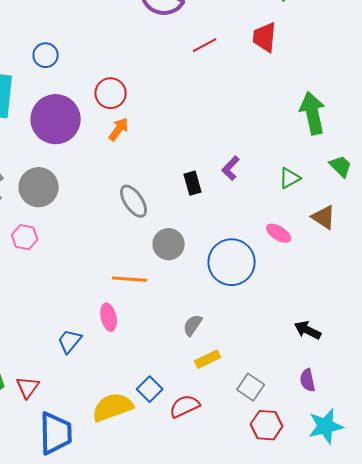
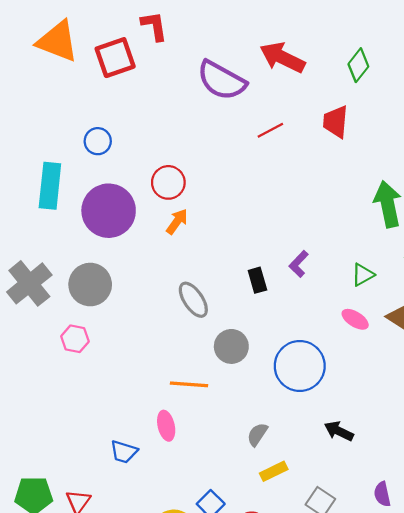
pink ellipse: (279, 233) -> (355, 319), moved
black arrow: (308, 330) -> (339, 431), moved
blue trapezoid: (70, 341) -> (124, 452), turned -112

